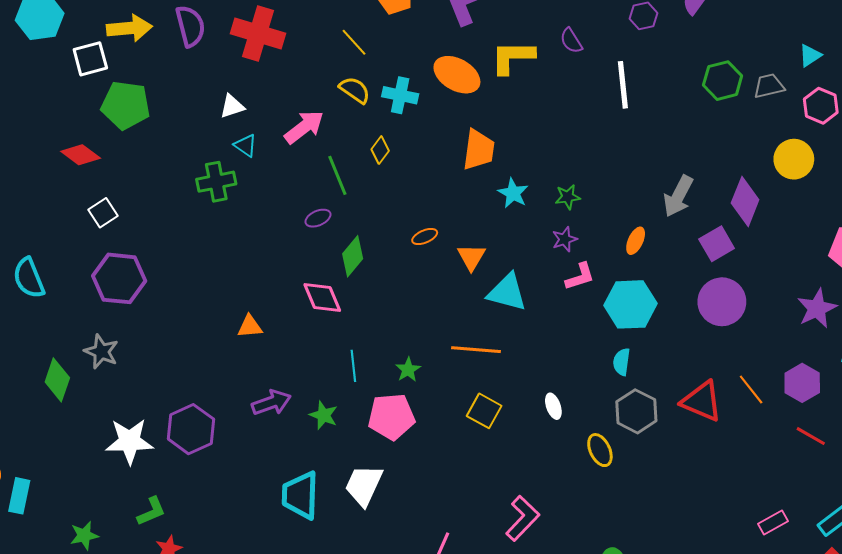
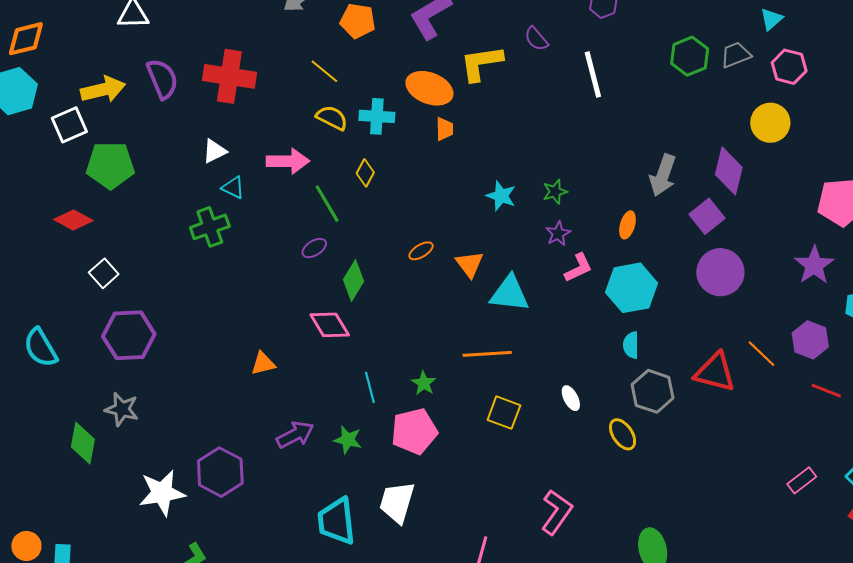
pink arrow: (304, 127) -> (288, 161), turned 45
orange trapezoid: (479, 150) -> (444, 129), moved, size x0.6

